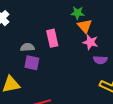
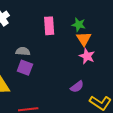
pink rectangle: (52, 38) -> (49, 26), moved
purple semicircle: (100, 60) -> (77, 87), moved, turned -48

